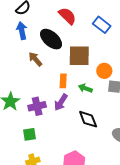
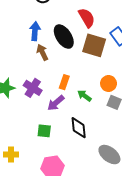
blue arrow: (22, 31) -> (35, 31), moved
brown square: (79, 56) -> (94, 45), moved
purple cross: (37, 106) -> (33, 88), moved, turned 30
green square: (29, 134) -> (44, 131), moved

